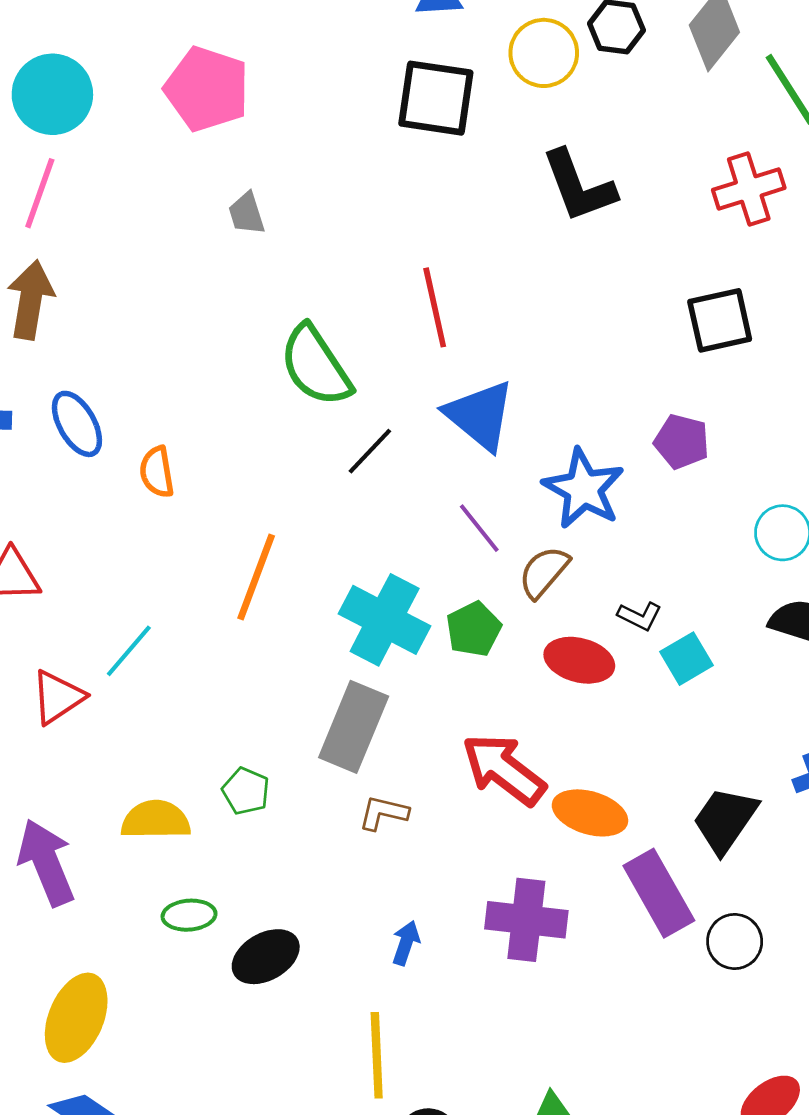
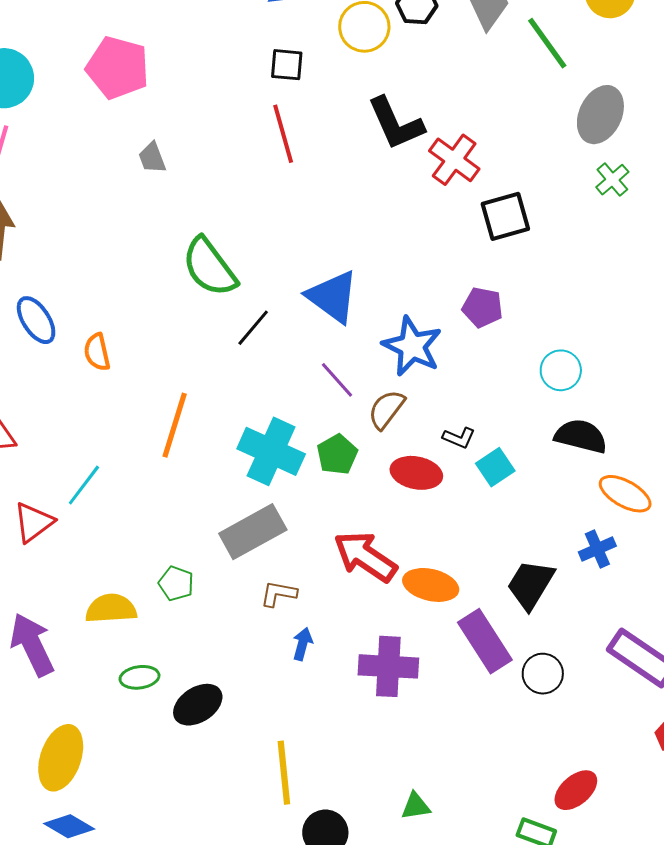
black square: (436, 98) -> (287, 65), size x0.6
red cross: (749, 189) -> (454, 160), moved, turned -33
red line: (435, 307) -> (283, 134), moved
gray rectangle: (354, 727) -> (253, 532), turned 42
blue arrow: (406, 943) -> (303, 644), moved

